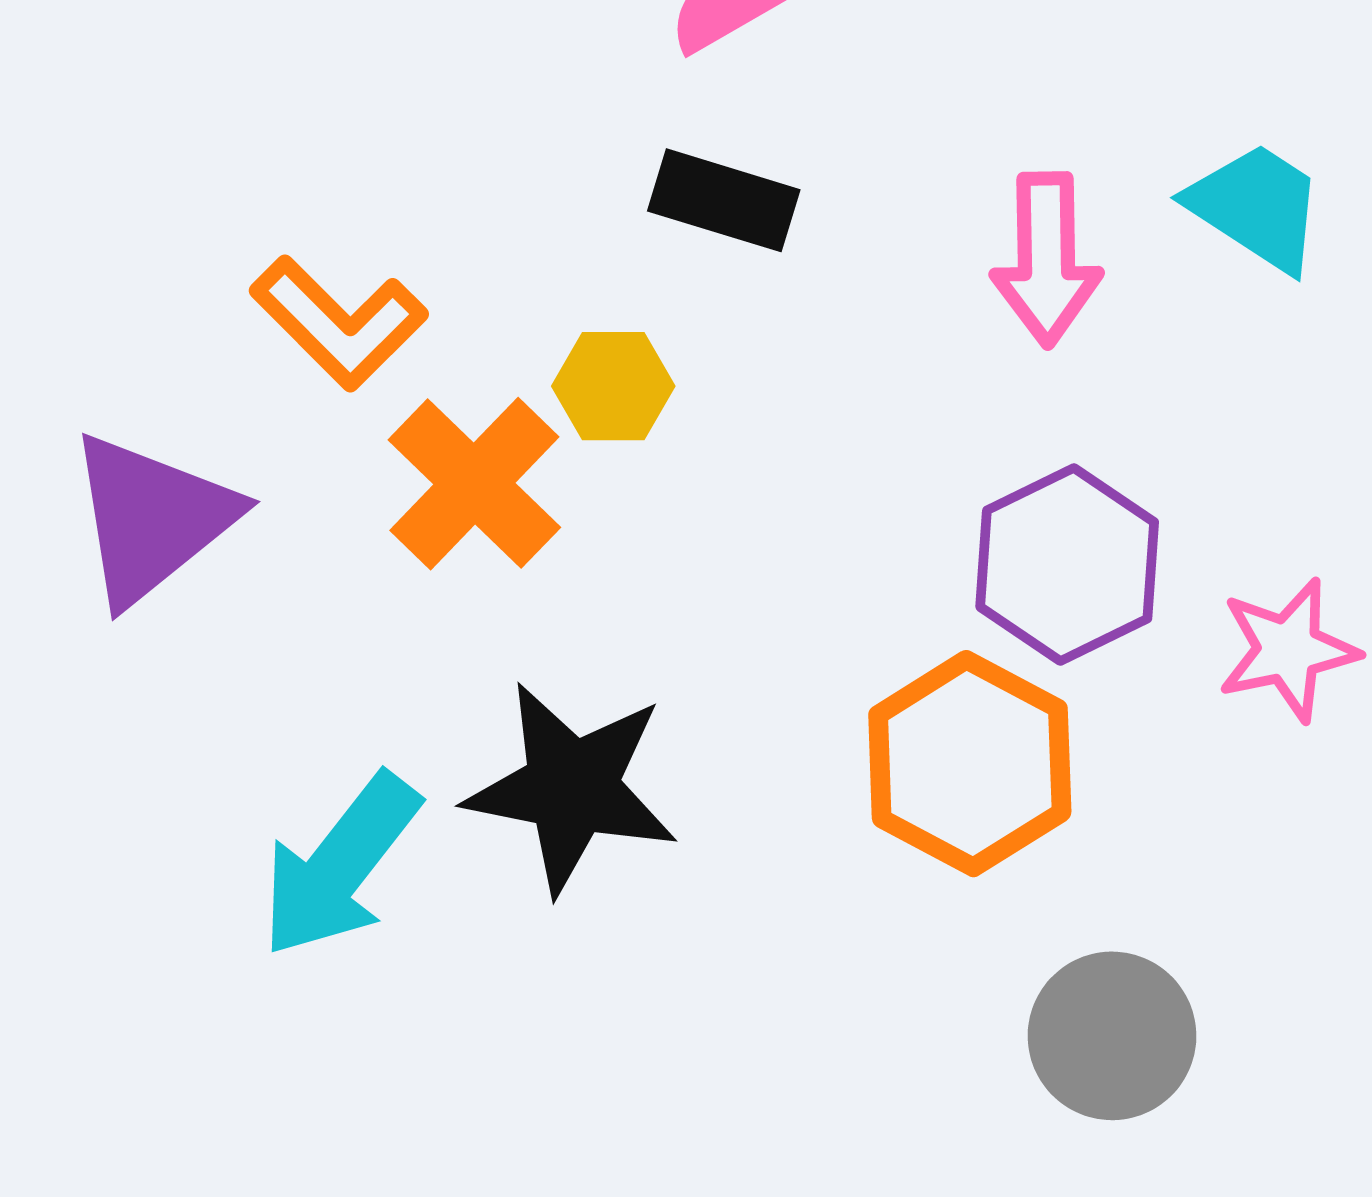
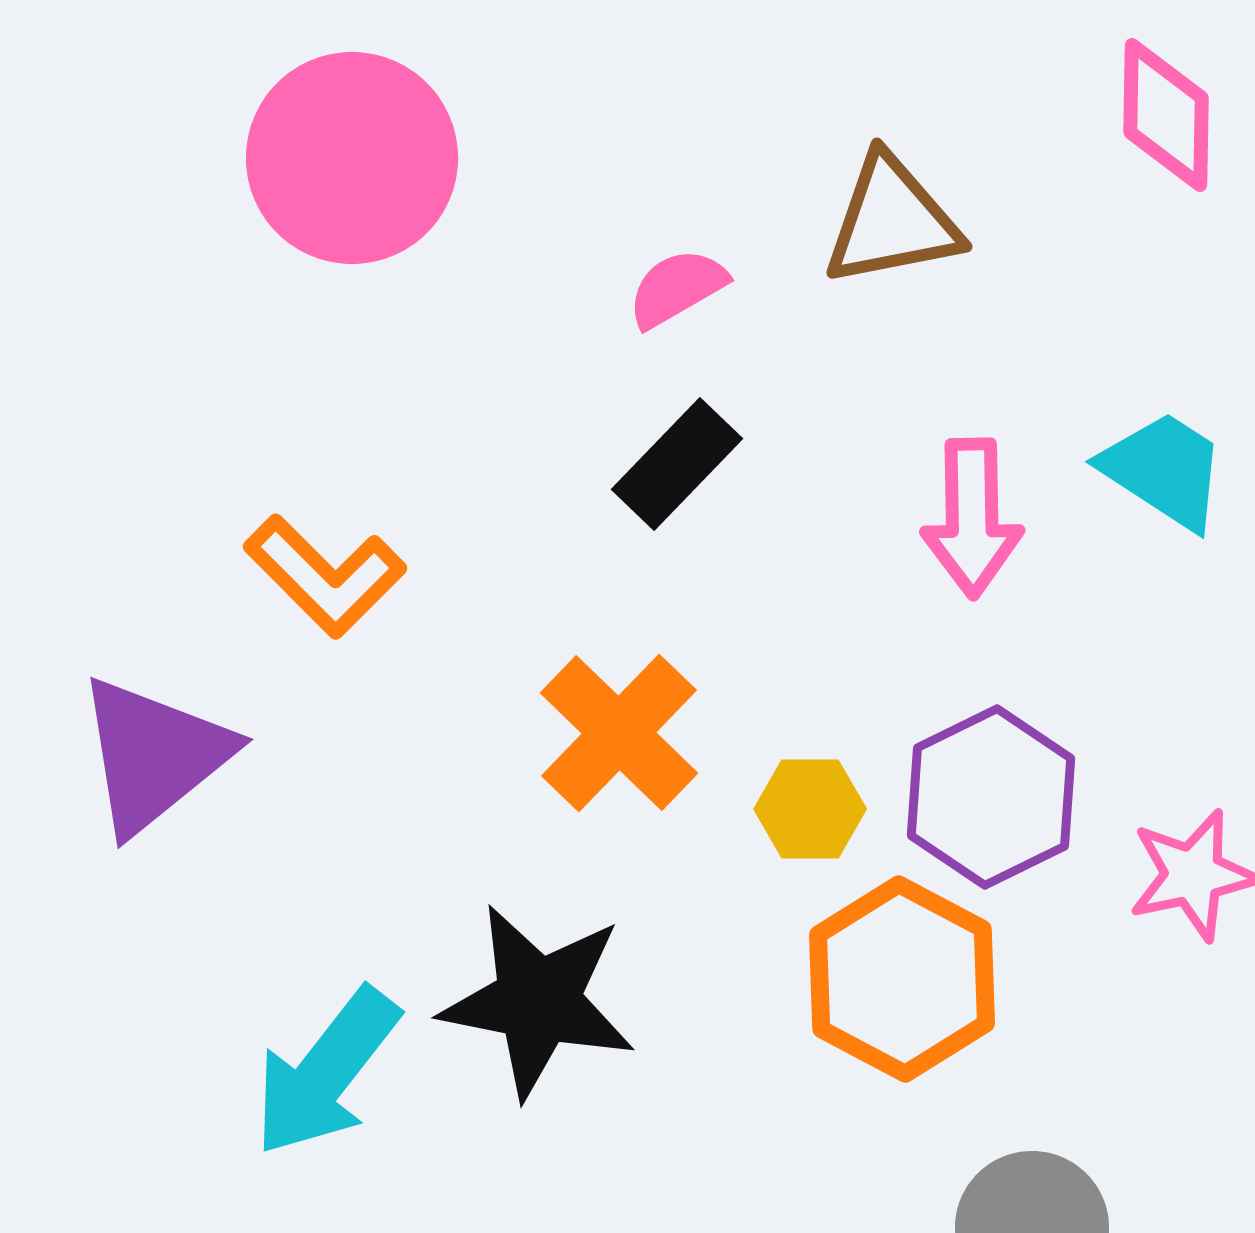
black rectangle: (724, 200) -> (677, 464), turned -63
yellow hexagon: (613, 386) -> (810, 809), moved
orange cross: (474, 484) -> (619, 733), moved

